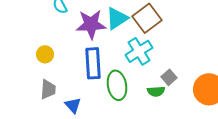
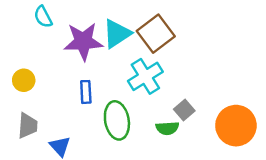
blue rectangle: (93, 63) -> (86, 92), size x0.6

